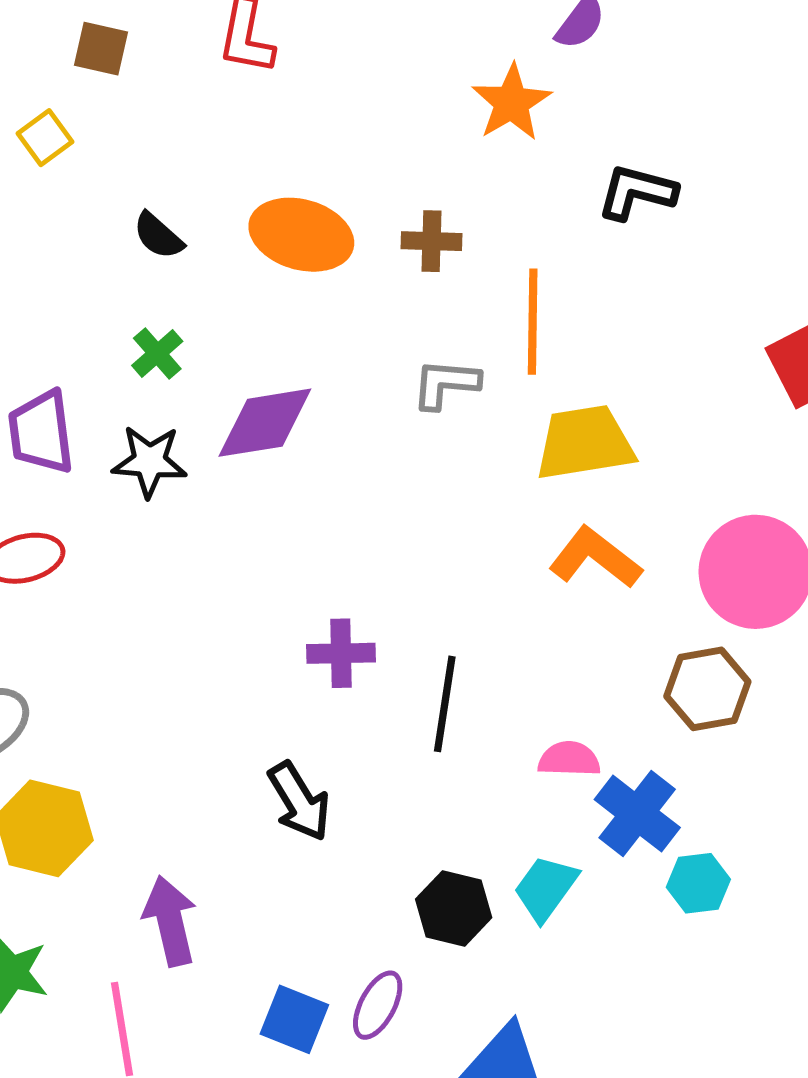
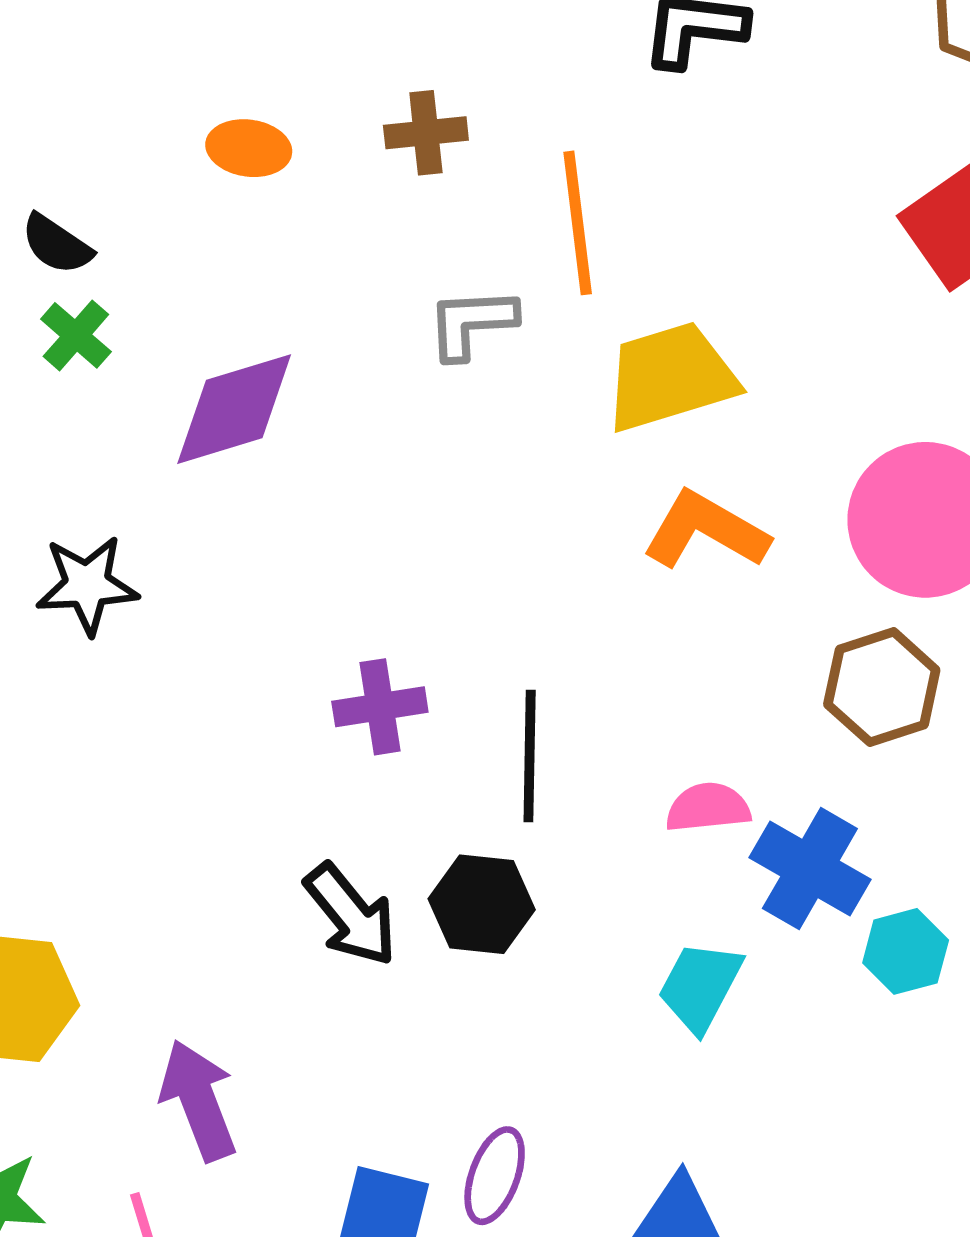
orange ellipse: (301, 235) -> (249, 148), size x0.6
black semicircle: (158, 236) -> (57, 244), moved
black star: (149, 461) -> (87, 585), moved
black hexagon: (454, 908) -> (482, 904), moved

